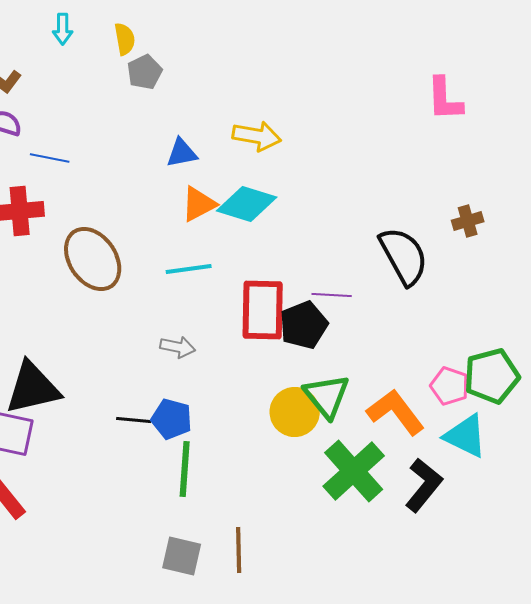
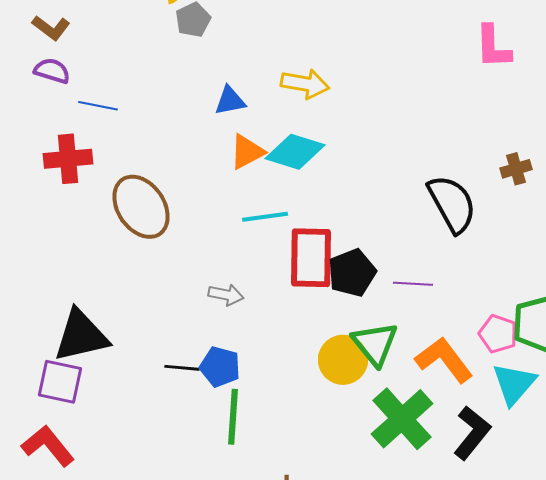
cyan line: (189, 269) -> (265, 217), moved
purple line: (332, 295) -> (413, 284), moved
cyan triangle: (466, 436) -> (514, 384), turned 45

